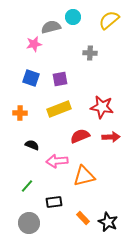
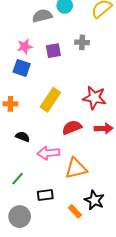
pink star: (34, 44) -> (25, 46), moved
purple square: (60, 79) -> (53, 51), moved
yellow rectangle: (59, 109) -> (50, 100), turned -35
black star: (108, 222) -> (94, 200), moved

